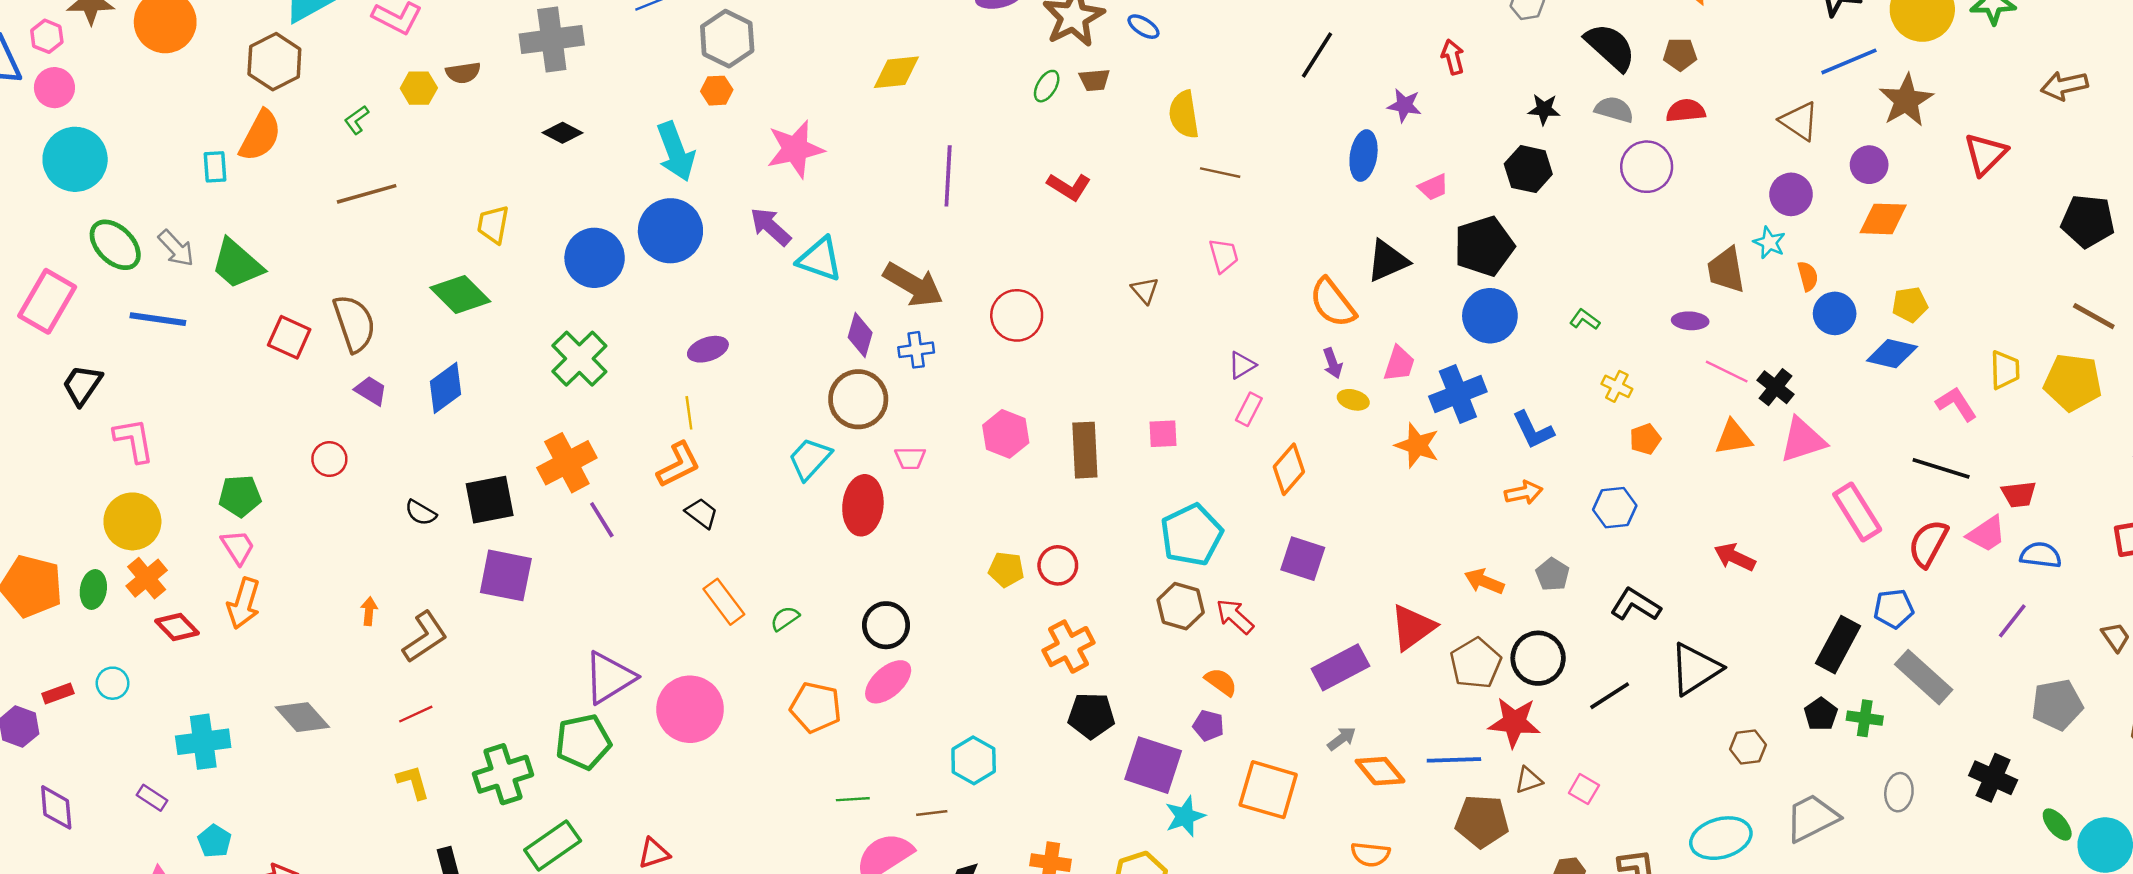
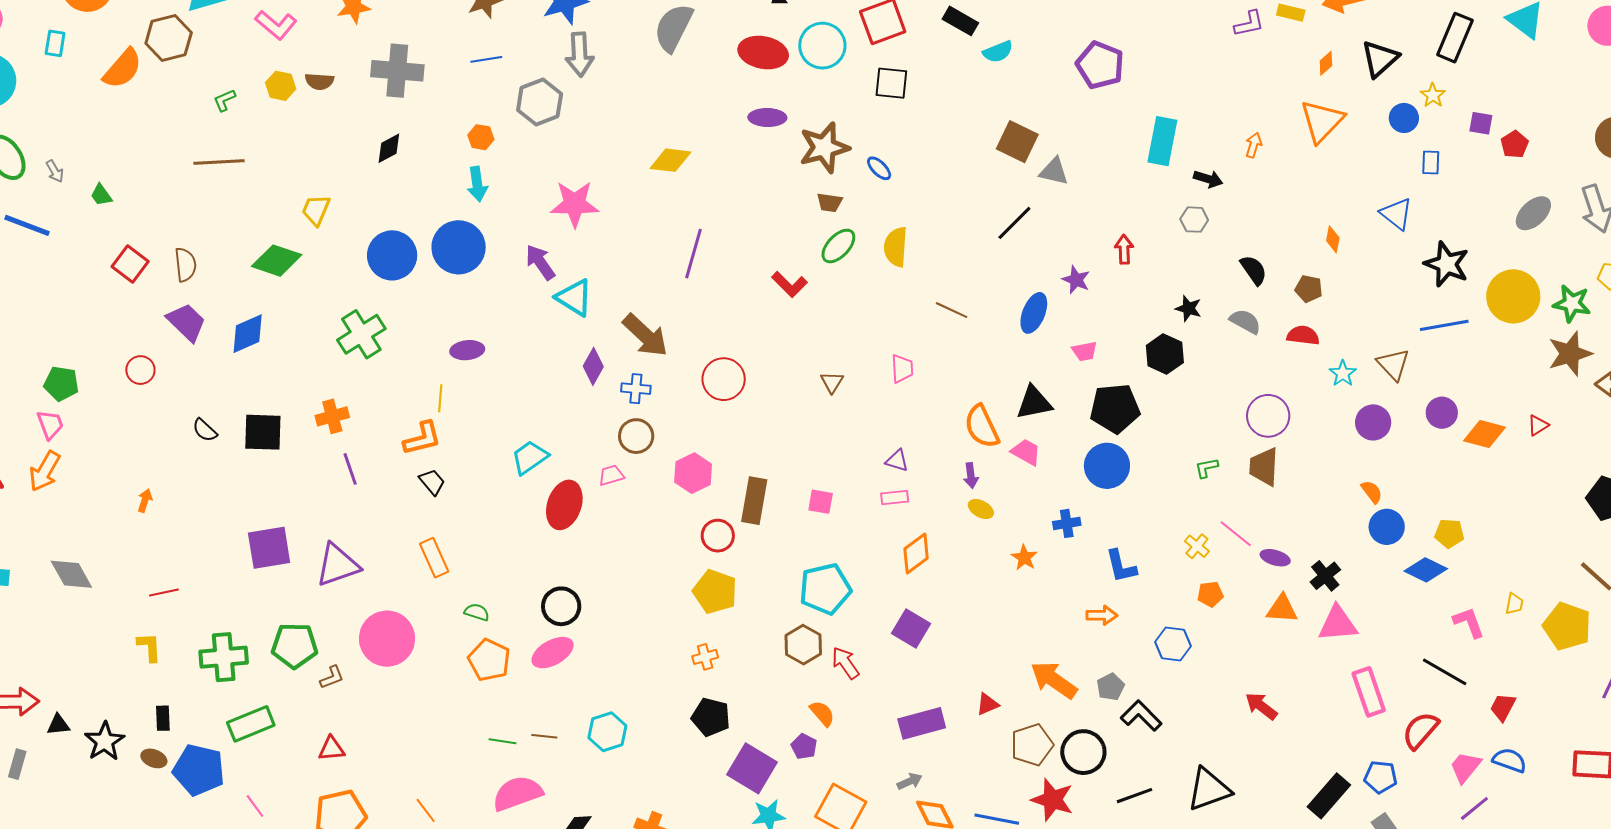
black semicircle: (1610, 47) -> (1254, 270), size x0.7
green ellipse: (1047, 86) -> (838, 246), moved, size x1.4
orange hexagon: (717, 91) -> (481, 137), moved
brown star: (1906, 100) -> (1570, 354), moved
black diamond: (562, 133) -> (389, 148), turned -68
orange semicircle: (260, 136) -> (123, 69), moved
cyan arrow: (676, 152) -> (477, 184), size x0.7
red triangle: (1985, 154) -> (1538, 425), size x0.6
cyan rectangle: (215, 167) -> (55, 43), moved
purple circle: (1647, 167) -> (1268, 416), moved
brown line: (1220, 173) -> (952, 310), moved
orange diamond: (1883, 219) -> (1485, 434), moved
cyan star: (1769, 243) -> (1343, 373), moved
gray arrow: (176, 248) -> (55, 171), size x0.7
green trapezoid: (237, 264) -> (101, 195), size x0.5
brown trapezoid: (1726, 270) -> (1264, 467), moved
orange semicircle: (1808, 276) -> (1372, 492), turned -35
green diamond: (460, 294) -> (277, 261), turned -39
green L-shape: (1585, 319) -> (1206, 468), moved, turned -60
purple ellipse: (1690, 321) -> (1275, 558), moved
brown semicircle: (354, 323) -> (185, 265), size x0.7
pink trapezoid: (1399, 364) -> (1026, 452), moved, turned -92
purple triangle: (1242, 365) -> (897, 461), turned 35
yellow trapezoid: (2005, 370) -> (1514, 604), size x0.7
pink line: (1727, 372) -> (1236, 534), moved
purple trapezoid: (371, 391) -> (187, 322), size x1.5
blue cross: (1458, 394) -> (1067, 523), size x0.6
brown circle: (858, 399) -> (636, 436), moved, size x0.7
pink rectangle: (1249, 409) -> (895, 498), turned 44
orange star: (1417, 445) -> (1024, 558), size x0.7
pink trapezoid: (910, 458) -> (611, 475), turned 152
orange cross: (567, 463) -> (332, 416), size x0.7
red trapezoid: (2019, 494) -> (1503, 707), turned 112
pink trapezoid: (1986, 534) -> (1465, 767), moved, turned 150
red circle: (1058, 565) -> (718, 536), moved
yellow pentagon: (1006, 569) -> (715, 592), moved, size x1.5
purple square: (506, 575) -> (269, 548), moved, turned -33
orange arrow: (1484, 581) -> (1054, 680), size x1.5
black L-shape: (1635, 605) -> (1141, 716), moved
green semicircle: (785, 619) -> (477, 612), moved, turned 40
red triangle: (1413, 627) -> (987, 704), size x0.6
brown L-shape: (425, 637) -> (332, 677), moved, size x0.6
orange cross: (1068, 647) -> (705, 657), size x0.6
purple triangle: (609, 677) -> (337, 565), moved
brown line: (932, 813) -> (544, 736), moved

